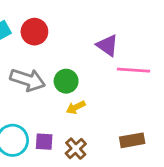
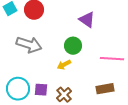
pink line: (134, 70) -> (112, 59), moved
green circle: (66, 81) -> (73, 46), moved

